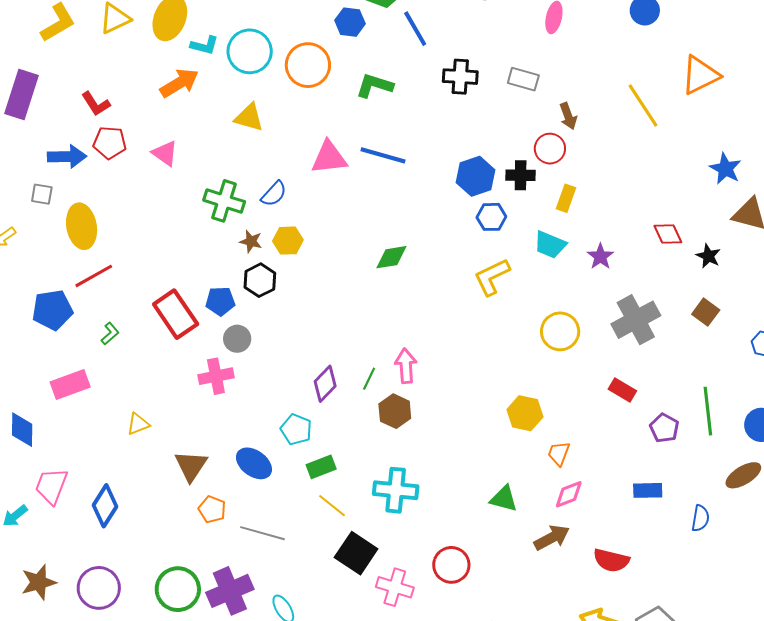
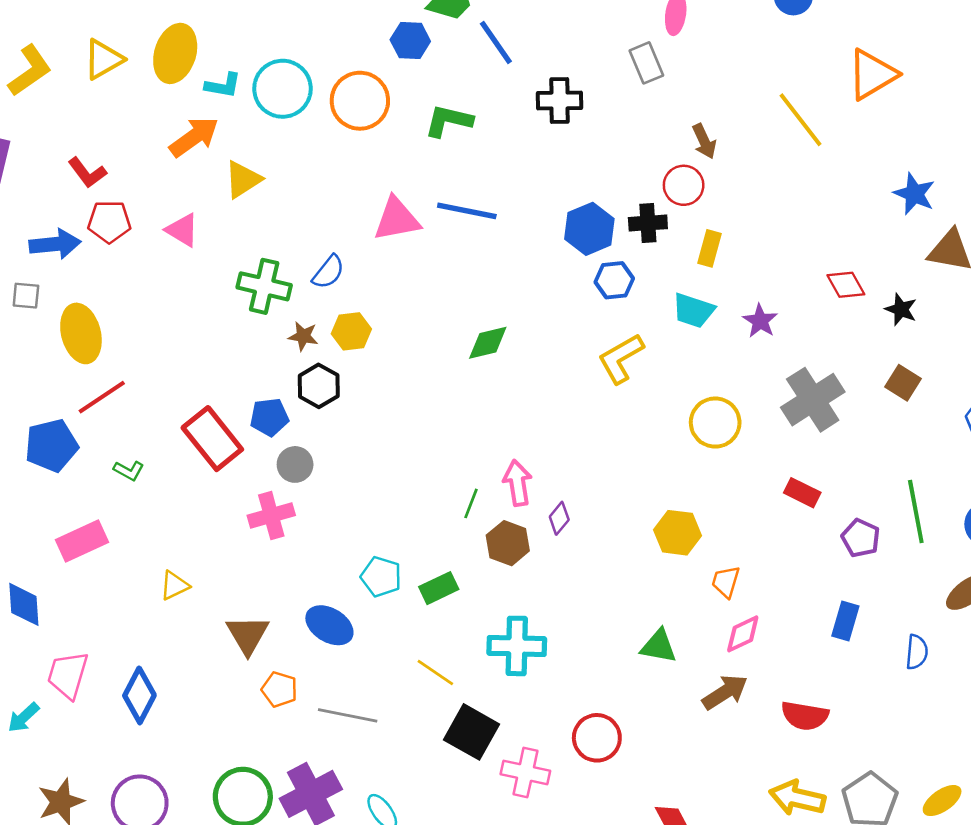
gray rectangle: (523, 79) -> (646, 63), moved, turned 56
yellow triangle: (249, 117) -> (243, 179), moved, turned -44
green L-shape: (110, 334) -> (129, 471), turned 75
purple diamond: (325, 384) -> (559, 518), moved, size x0.7
green rectangle: (321, 467) -> (439, 588), moved
blue rectangle: (648, 490) -> (845, 621), turned -68

